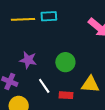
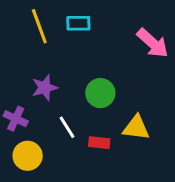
yellow line: (23, 19) -> (39, 26), turned 70
purple star: (28, 60) -> (45, 88), turned -30

